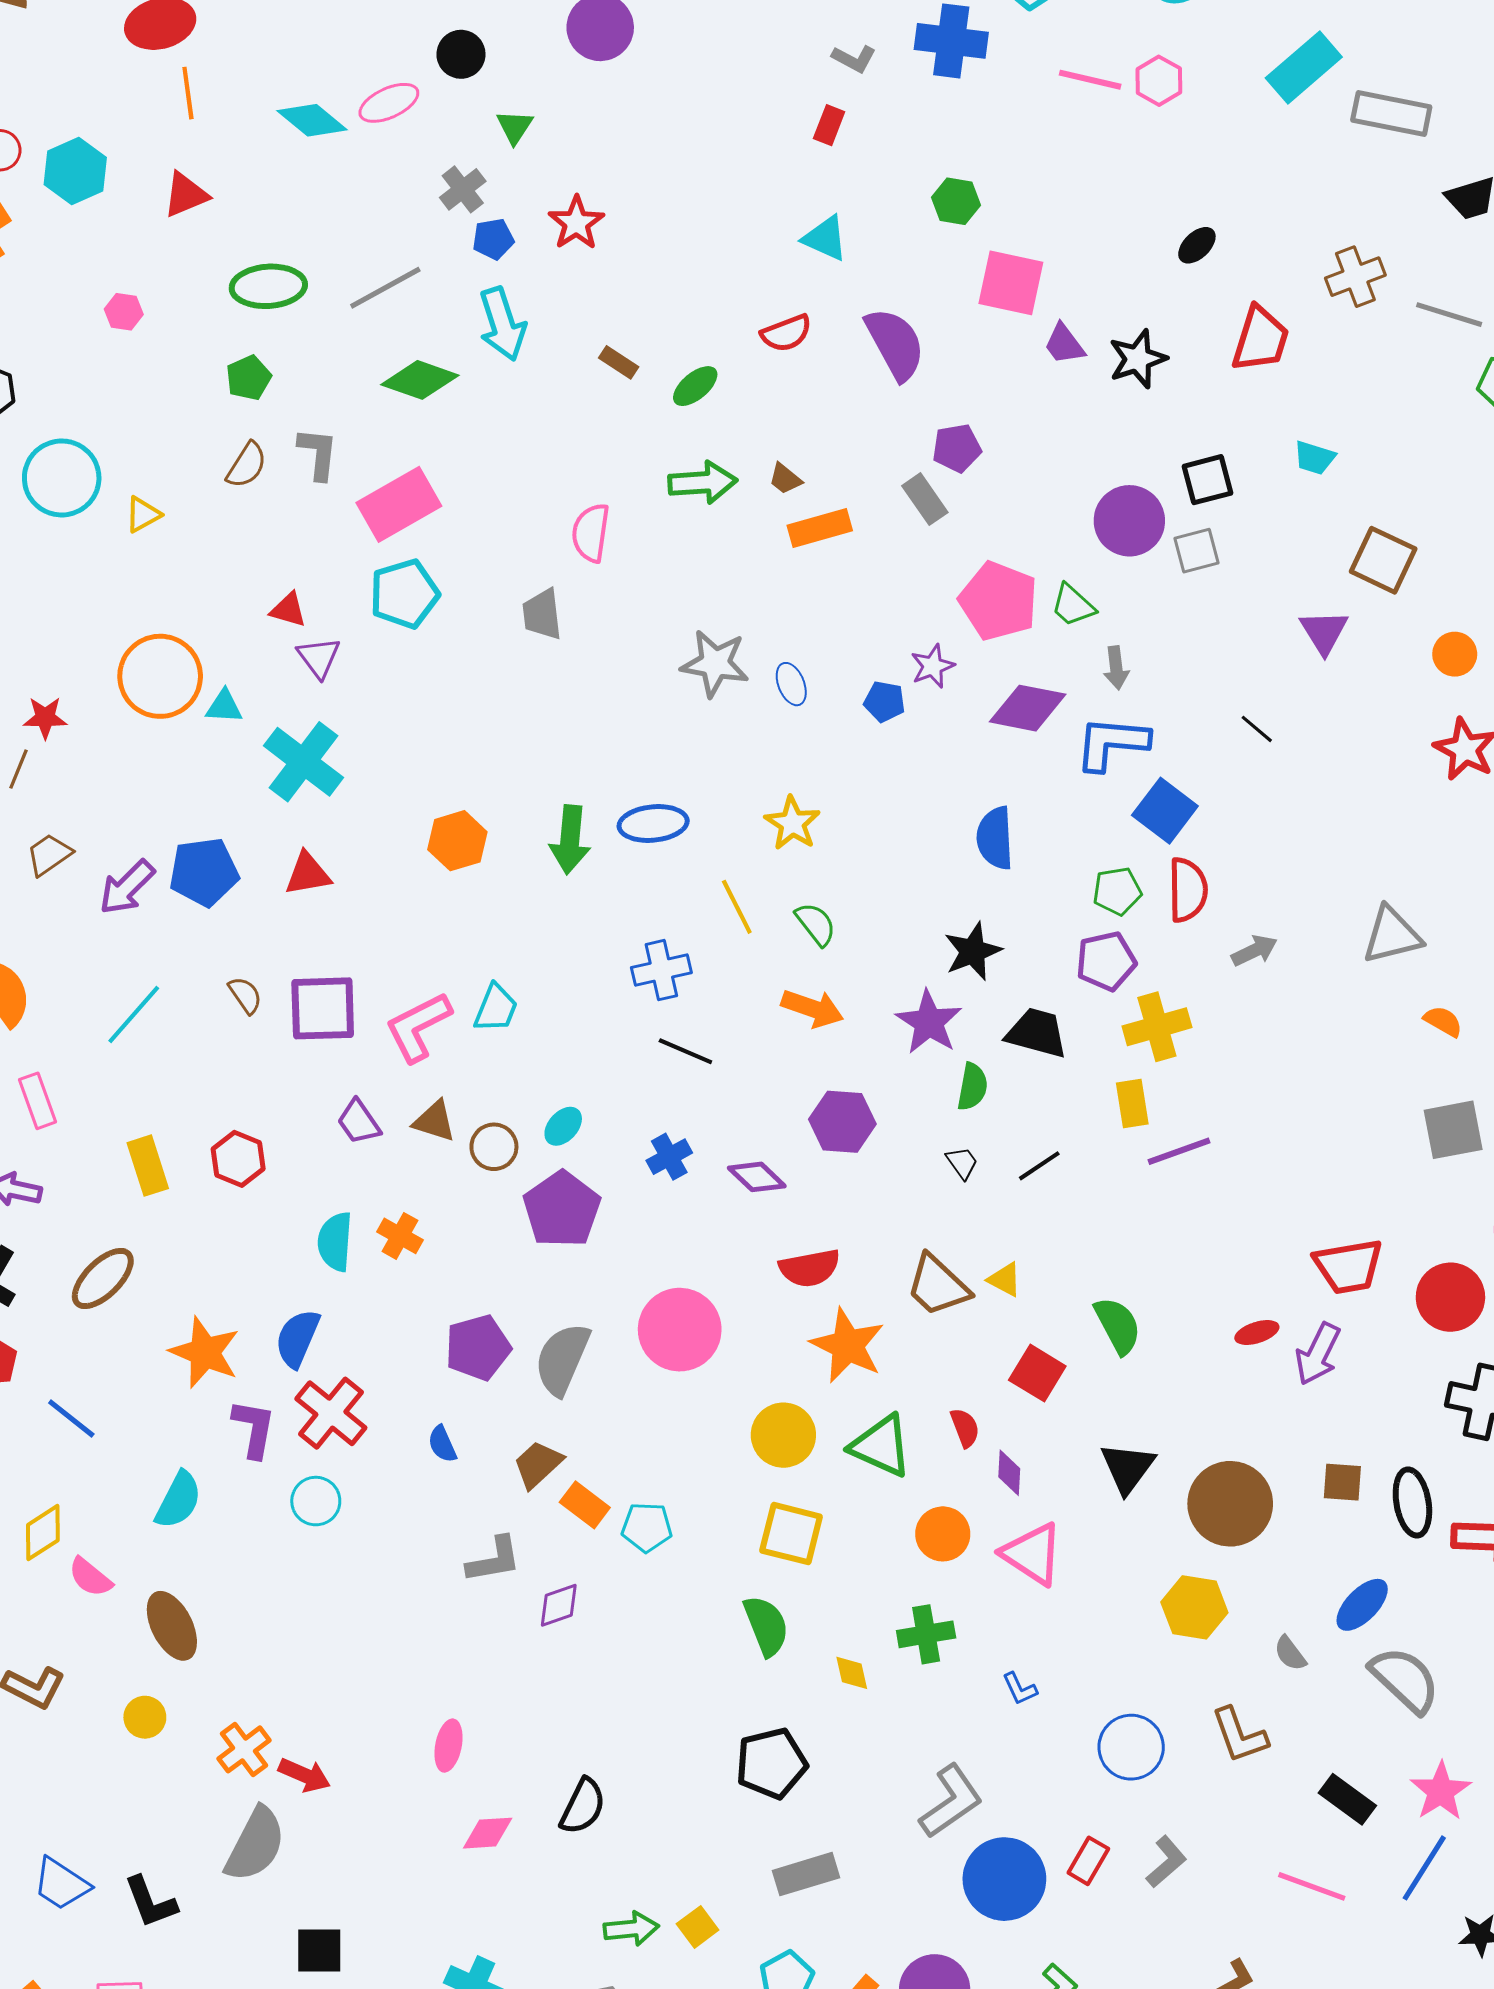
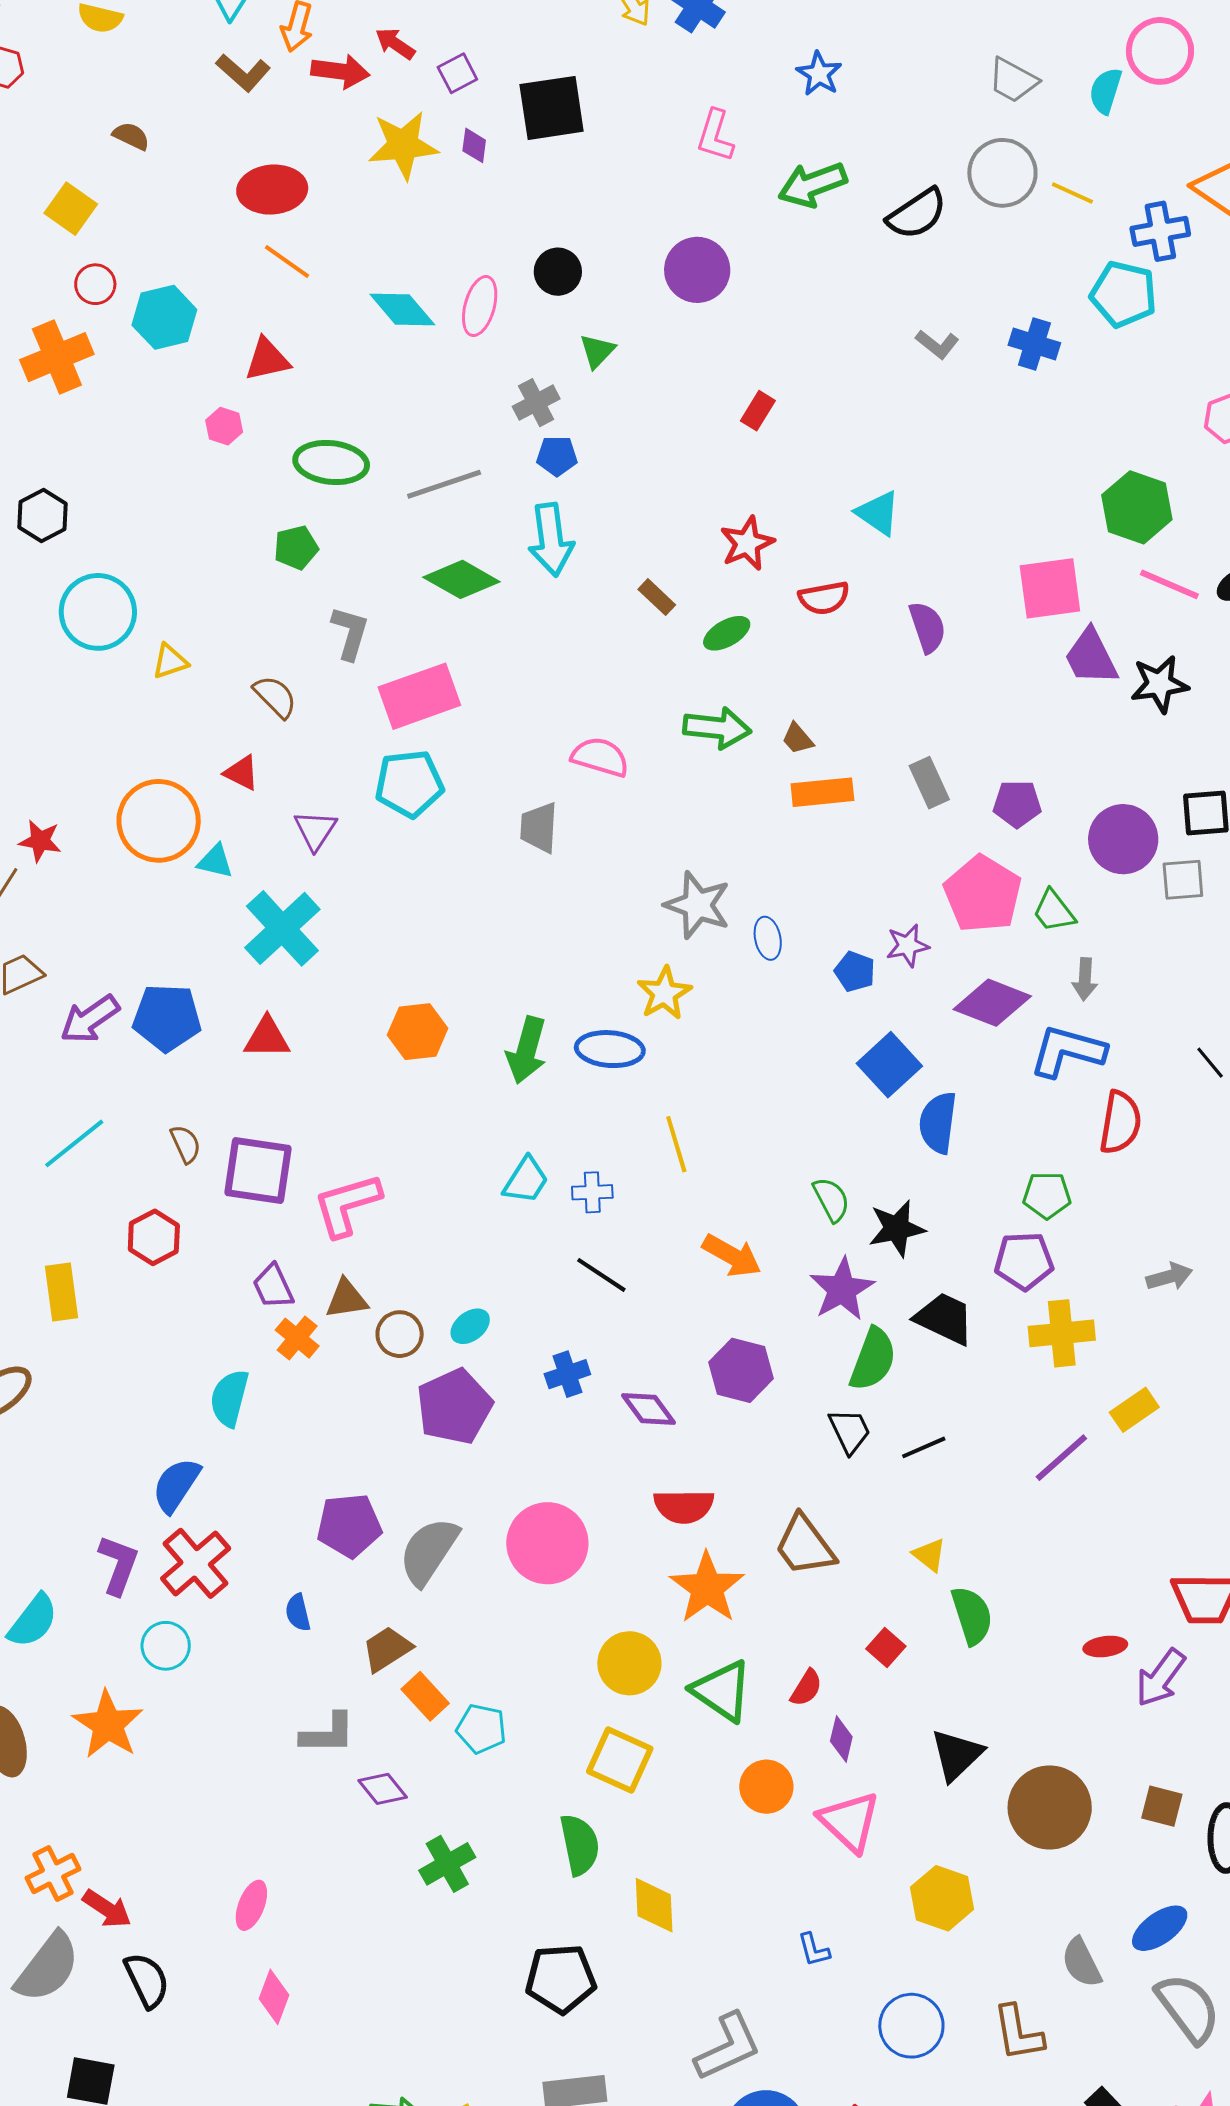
blue cross: (951, 41) -> (1034, 344), size x0.7
pink line: (1090, 80) -> (1169, 584), moved
orange line: (188, 93) -> (287, 262), turned -57
pink ellipse: (389, 103) -> (480, 306), turned -60
red rectangle: (829, 125) -> (758, 411), moved
green hexagon: (956, 201) -> (1137, 507), moved, size x1.5
red star: (576, 223) -> (747, 543), moved
pink square: (1011, 283) -> (1050, 588), turned -30
pink hexagon: (124, 312) -> (224, 426), moved
purple semicircle: (895, 344) -> (927, 627), size x0.7
purple trapezoid: (1064, 344) -> (1091, 657), size x1.4
purple pentagon: (957, 448) -> (1017, 804), moved
brown semicircle: (247, 465) -> (275, 697), moved, turned -87
pink semicircle: (591, 533) -> (600, 757), turned 88
red triangle: (288, 610) -> (242, 773), moved
blue square: (1165, 811) -> (889, 1065), moved
yellow star: (792, 823) -> (664, 993), moved
red semicircle: (1188, 890) -> (1120, 1122), moved
green semicircle: (816, 924) -> (831, 1199), moved
blue cross: (661, 970) -> (592, 1192), size x0.7
cyan trapezoid: (496, 1008) -> (526, 1180), moved
green semicircle: (972, 1087) -> (873, 1359), size x1.4
yellow rectangle: (1132, 1103) -> (1134, 1410), moved, turned 54
brown triangle: (434, 1121) -> (347, 1299), turned -36
purple line: (1179, 1151) -> (1061, 1458), turned -32
red hexagon: (238, 1159) -> (154, 1237), moved
black trapezoid: (962, 1163) -> (850, 1431), size x1.4
orange cross: (400, 1236) -> (297, 1338), moved
yellow triangle: (1005, 1280) -> (929, 1555), moved
orange star: (205, 1352) -> (108, 1724), moved
red square: (1037, 1373) -> (886, 1647), size x0.7
red semicircle: (965, 1428) -> (806, 1688), turned 42
purple diamond: (559, 1605) -> (383, 1789), turned 60
yellow hexagon: (1194, 1607) -> (942, 1898), moved
green cross: (926, 1634) -> (447, 1864), moved, turned -30
gray semicircle: (1290, 1653) -> (1081, 1963), size x1.4
yellow diamond: (852, 1673) -> (654, 1905), size x1.5
black semicircle: (583, 1806) -> (147, 1980), moved, turned -62
pink diamond: (488, 1833) -> (274, 1997), turned -76

